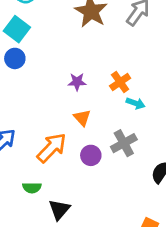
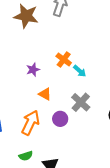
cyan arrow: (136, 103) -> (80, 71), turned 40

